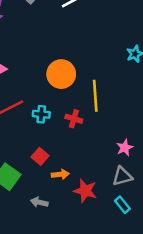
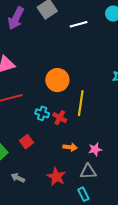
cyan cross: (41, 114) -> (42, 113), moved
orange arrow: (60, 174) -> (70, 147), moved

